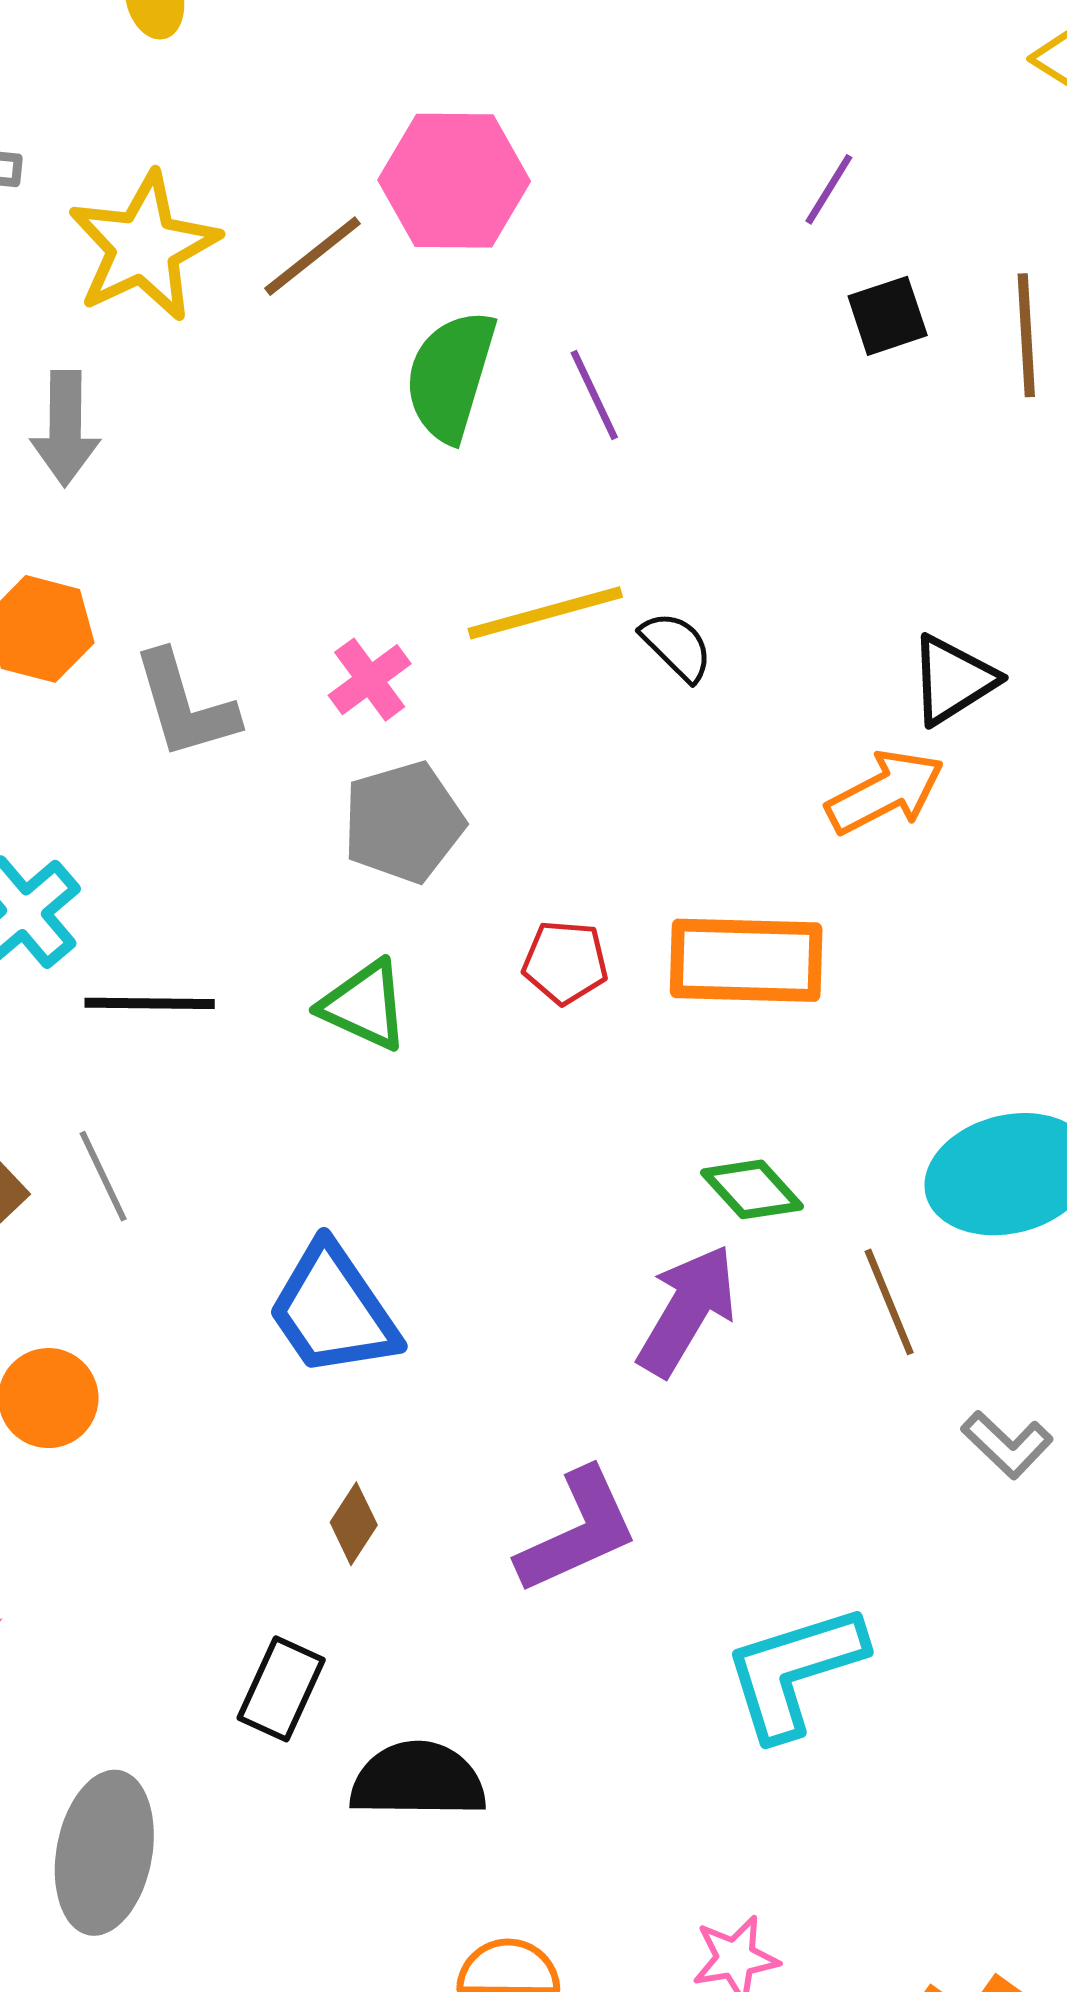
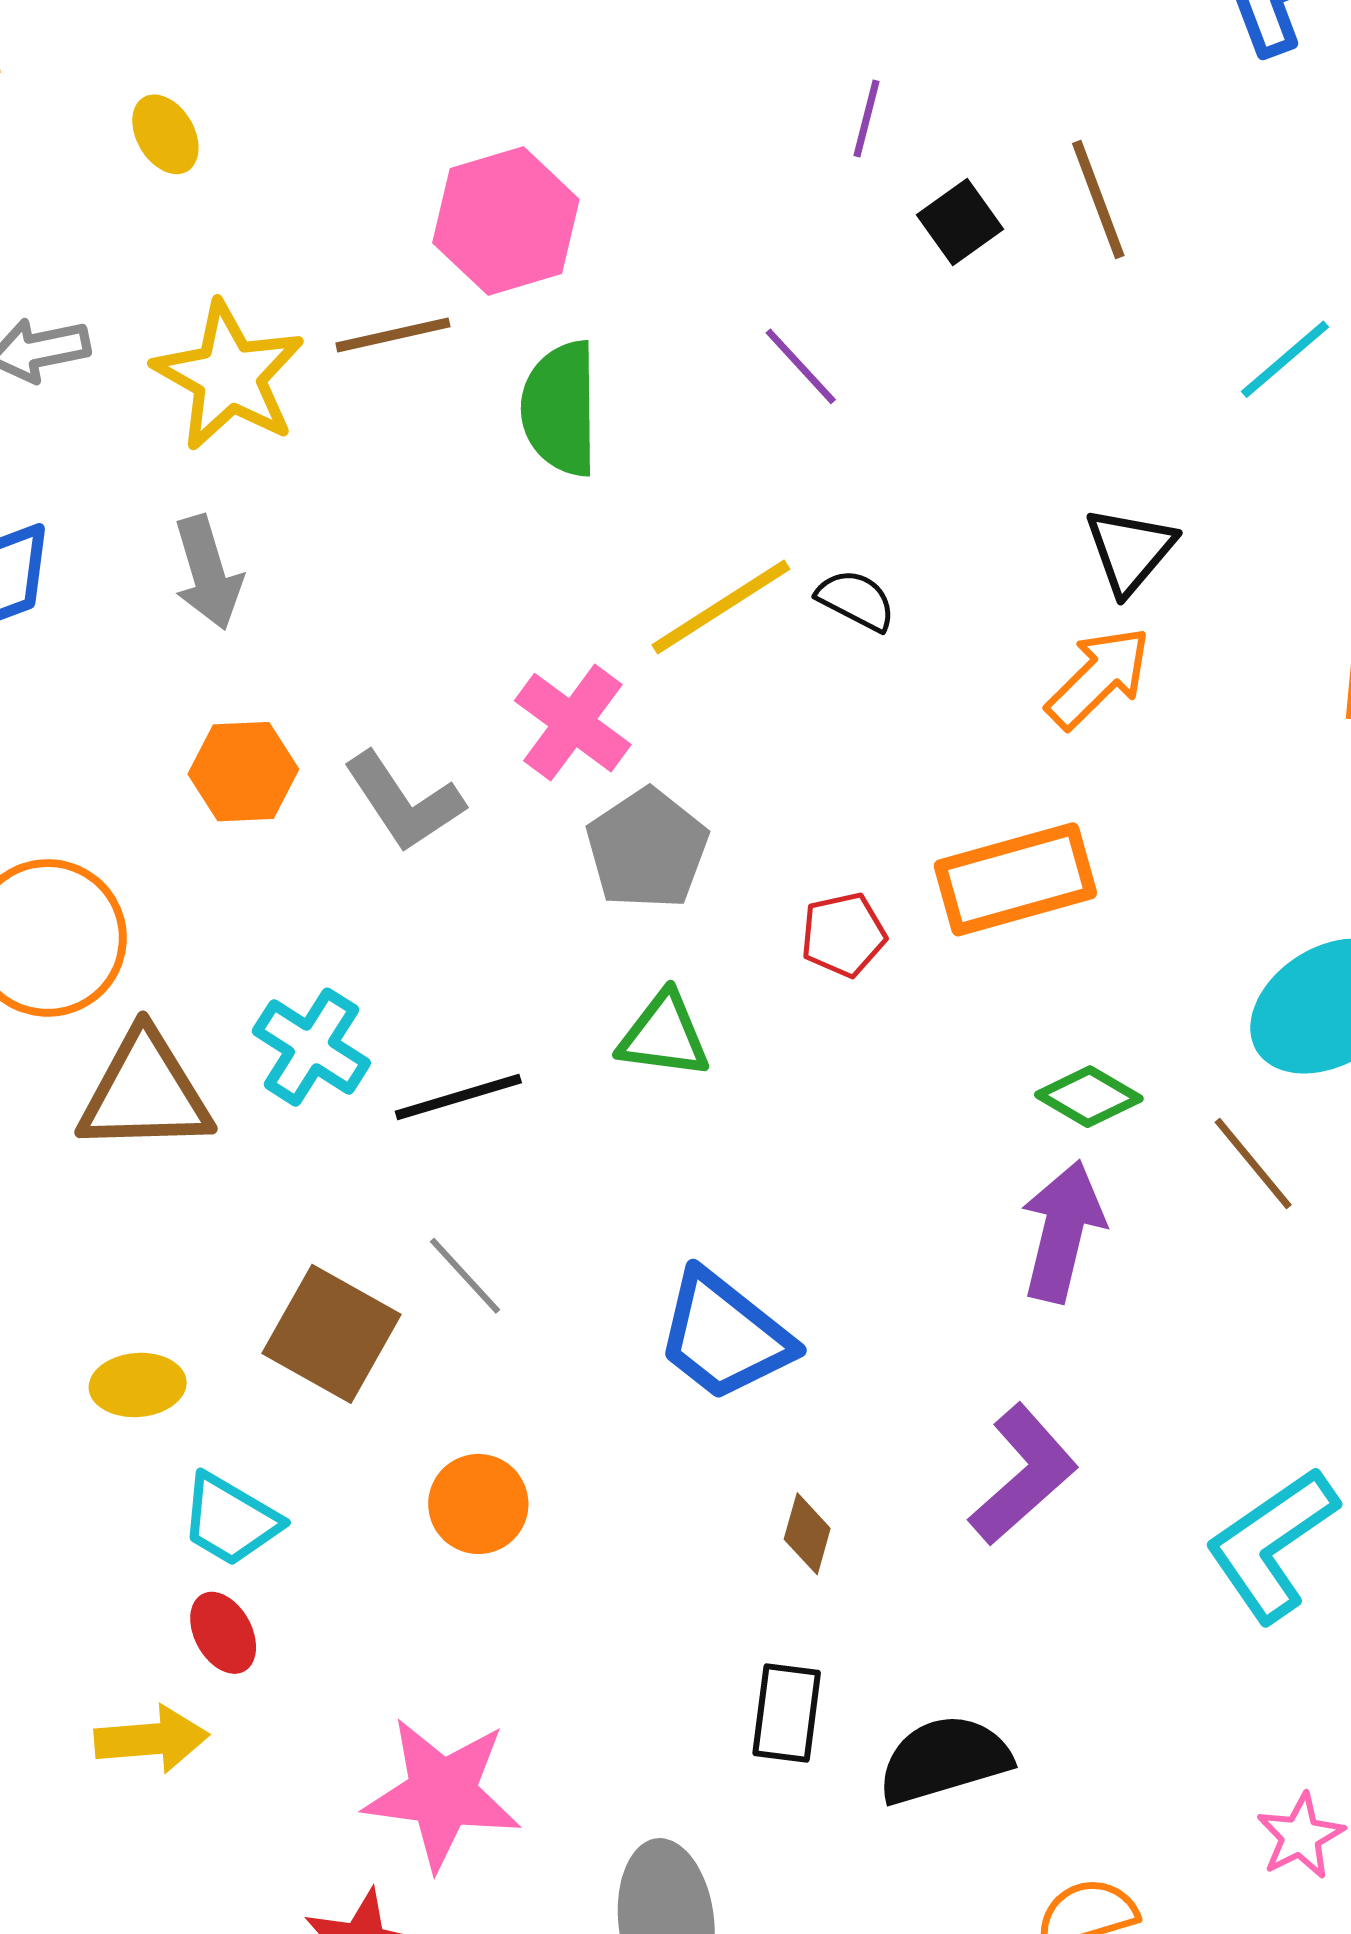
brown line: (312, 256) -> (393, 335), turned 43
purple line: (594, 395) -> (801, 366), moved
pink cross: (370, 680) -> (573, 723), size x1.4

